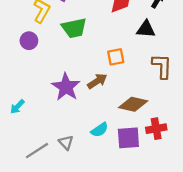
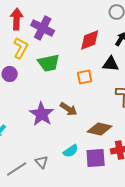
orange square: (116, 57) -> (85, 77), moved
brown arrow: (97, 81) -> (69, 109), turned 66

